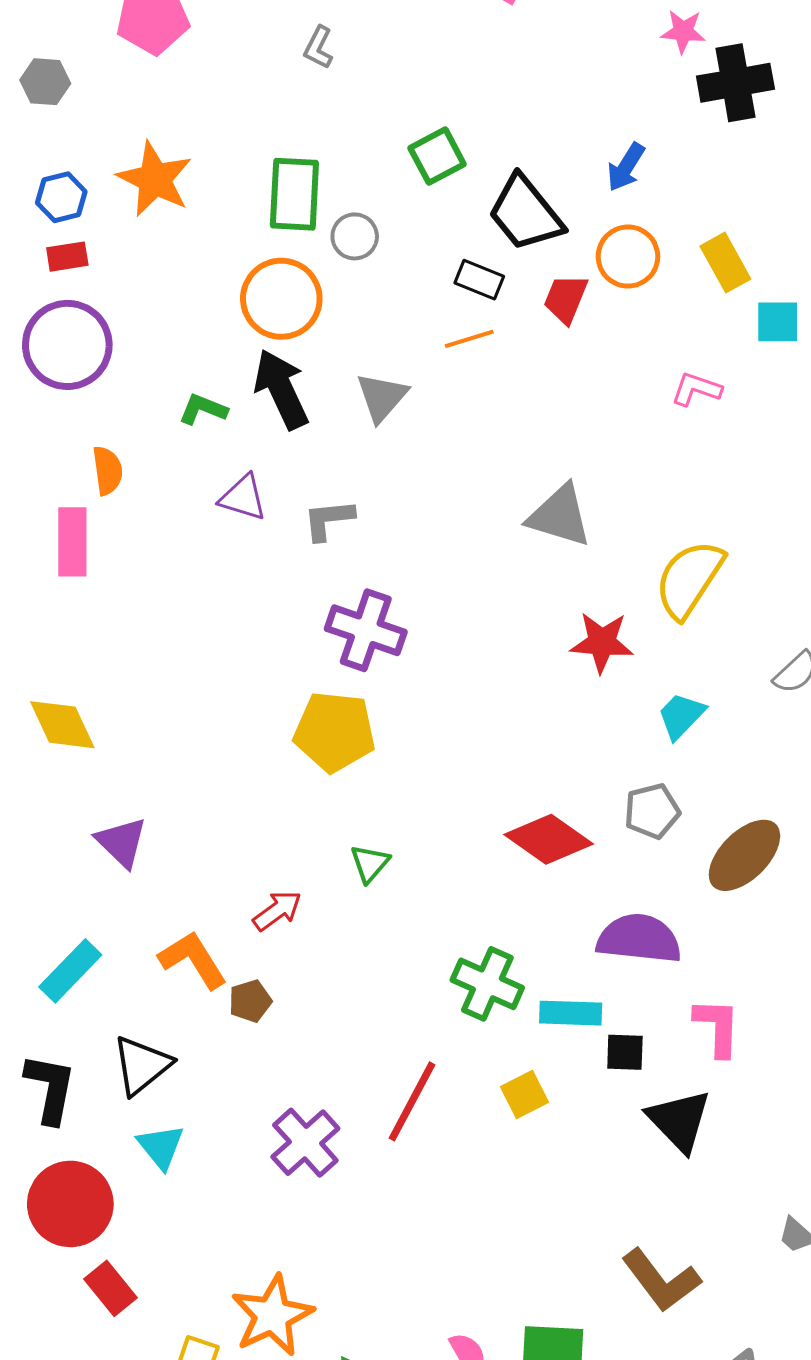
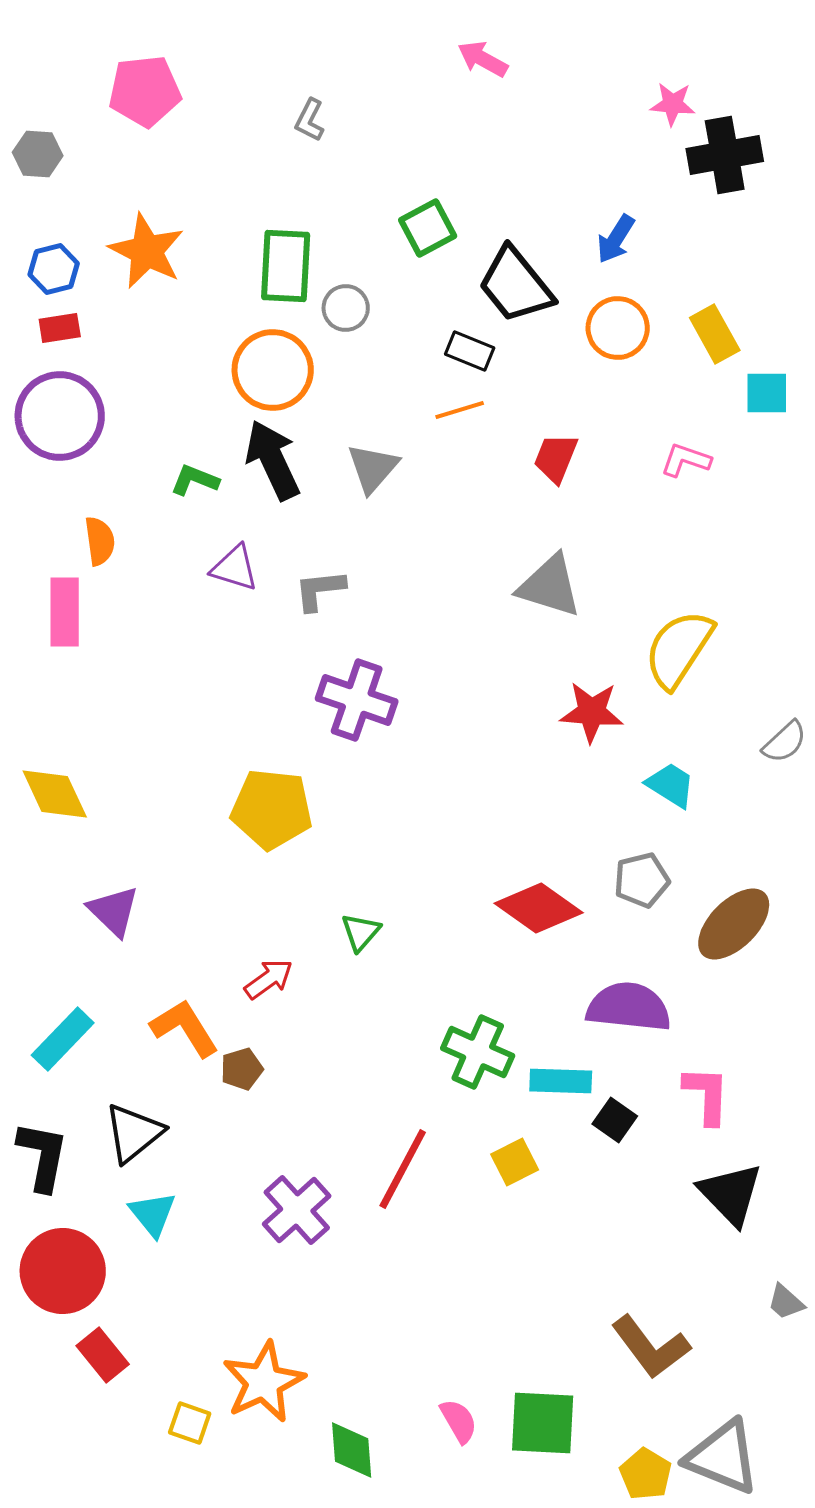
red trapezoid: (566, 299) -> (556, 458), moved
cyan trapezoid: (681, 716) -> (671, 785), turned 78
yellow pentagon: (335, 732) -> (272, 809), moved
black square: (625, 1052) -> (615, 1120), turned 33
black triangle: (679, 1121) -> (731, 1194), moved

